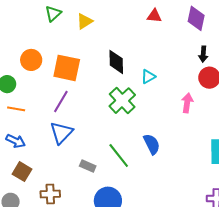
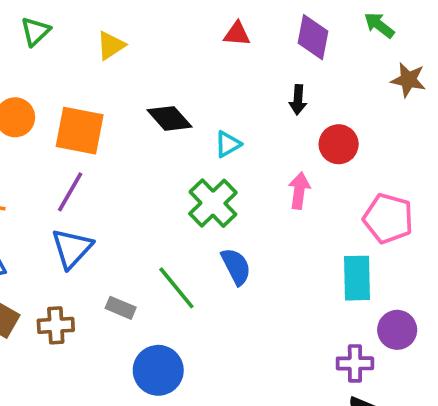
green triangle: (53, 14) -> (35, 31), moved
black arrow: (203, 54) -> (298, 100), moved
black diamond: (116, 62) -> (169, 118), turned -40
green cross: (122, 101) -> (213, 203), moved
brown cross: (50, 194) -> (56, 325), moved

